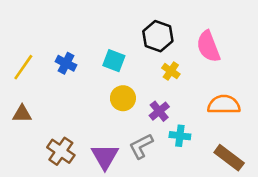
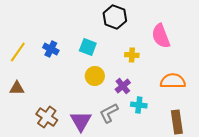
black hexagon: (158, 36) -> (115, 17), moved
yellow cross: (171, 71) -> (132, 55), turned -32
brown rectangle: (229, 158) -> (177, 122), turned 45

